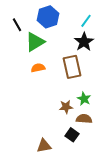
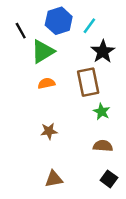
cyan line: (86, 21) -> (89, 26), moved
green star: (84, 99) -> (102, 112), moved
brown star: (66, 107) -> (49, 131), moved
black square: (72, 135) -> (109, 179), moved

